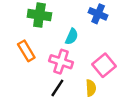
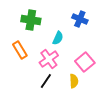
pink cross: (61, 62) -> (49, 59), turned 36

